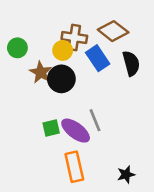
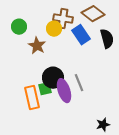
black circle: (61, 79) -> (53, 78), moved
purple ellipse: (76, 131) -> (64, 91), turned 35
orange rectangle: (74, 167) -> (32, 98), moved

